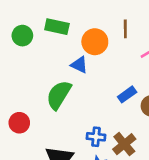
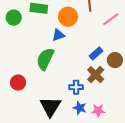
blue triangle: (79, 65) -> (58, 35), turned -40
brown cross: (124, 144) -> (96, 75), moved

